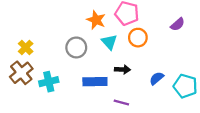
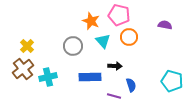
purple semicircle: (178, 24) -> (165, 25), turned -128
blue semicircle: (157, 78) -> (131, 85), moved, turned 112

